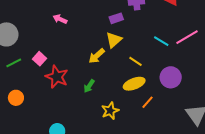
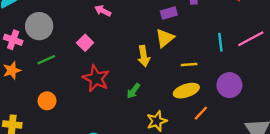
cyan line: (161, 41) -> (220, 42), turned 49
yellow arrow: (97, 56) -> (144, 56), turned -60
pink square: (40, 59) -> (85, 43), moved
yellow line: (135, 61) -> (189, 65), turned -40

